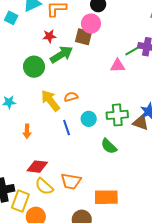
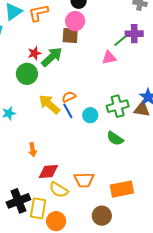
red star: (49, 36) -> (34, 53), moved
blue line: (67, 128) -> (68, 111), moved
orange arrow: (27, 131) -> (33, 150), moved

